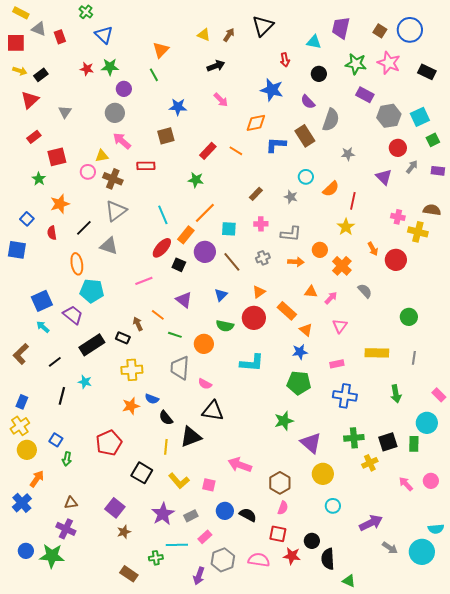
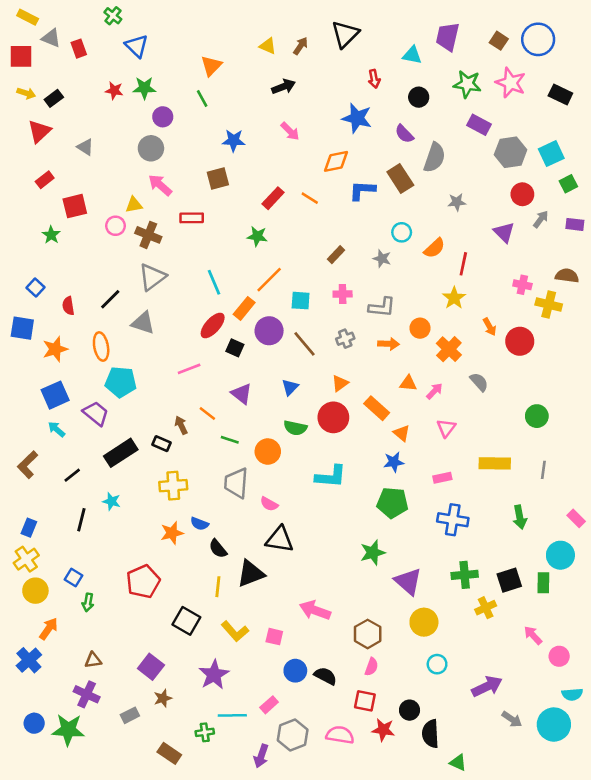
gray triangle: (65, 112) -> (85, 147), turned -32
orange star: (60, 204) -> (55, 349), moved
pink circle: (431, 481) -> (559, 656), moved
gray rectangle: (191, 516) -> (130, 715), moved

